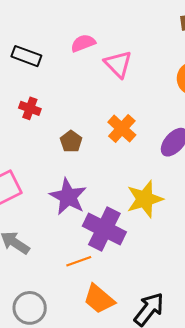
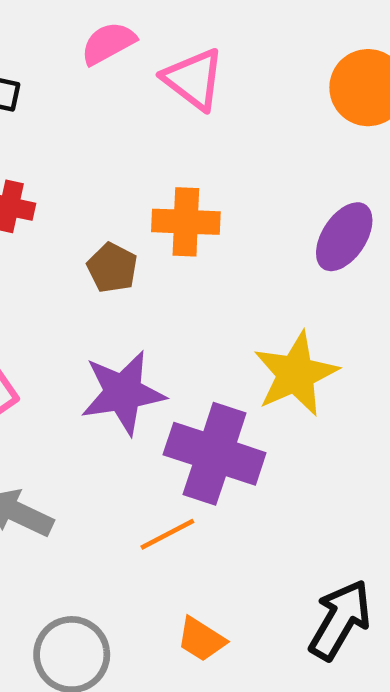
orange cross: (122, 128) -> (186, 222), moved, turned -32
purple star: (68, 197) -> (123, 393), turned -30
orange trapezoid: (99, 299) -> (201, 639), moved, size x0.7

